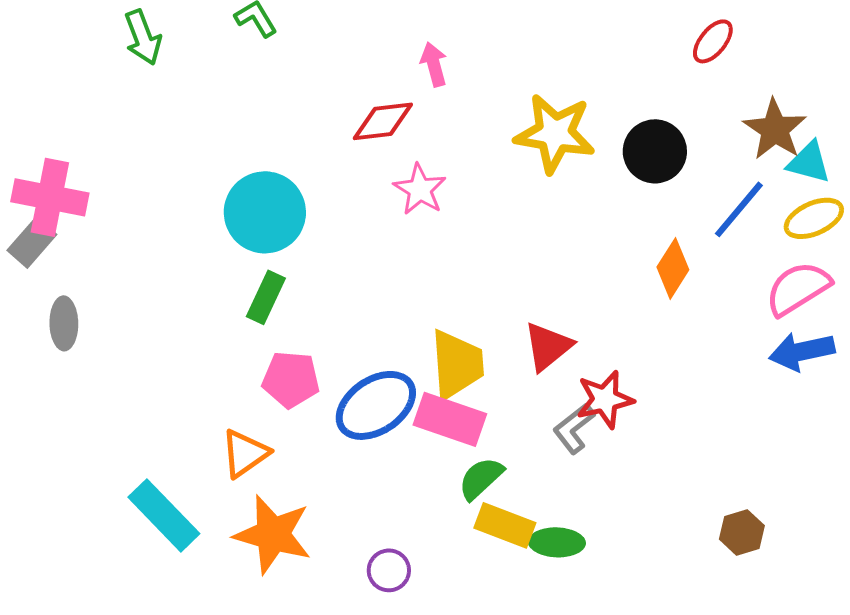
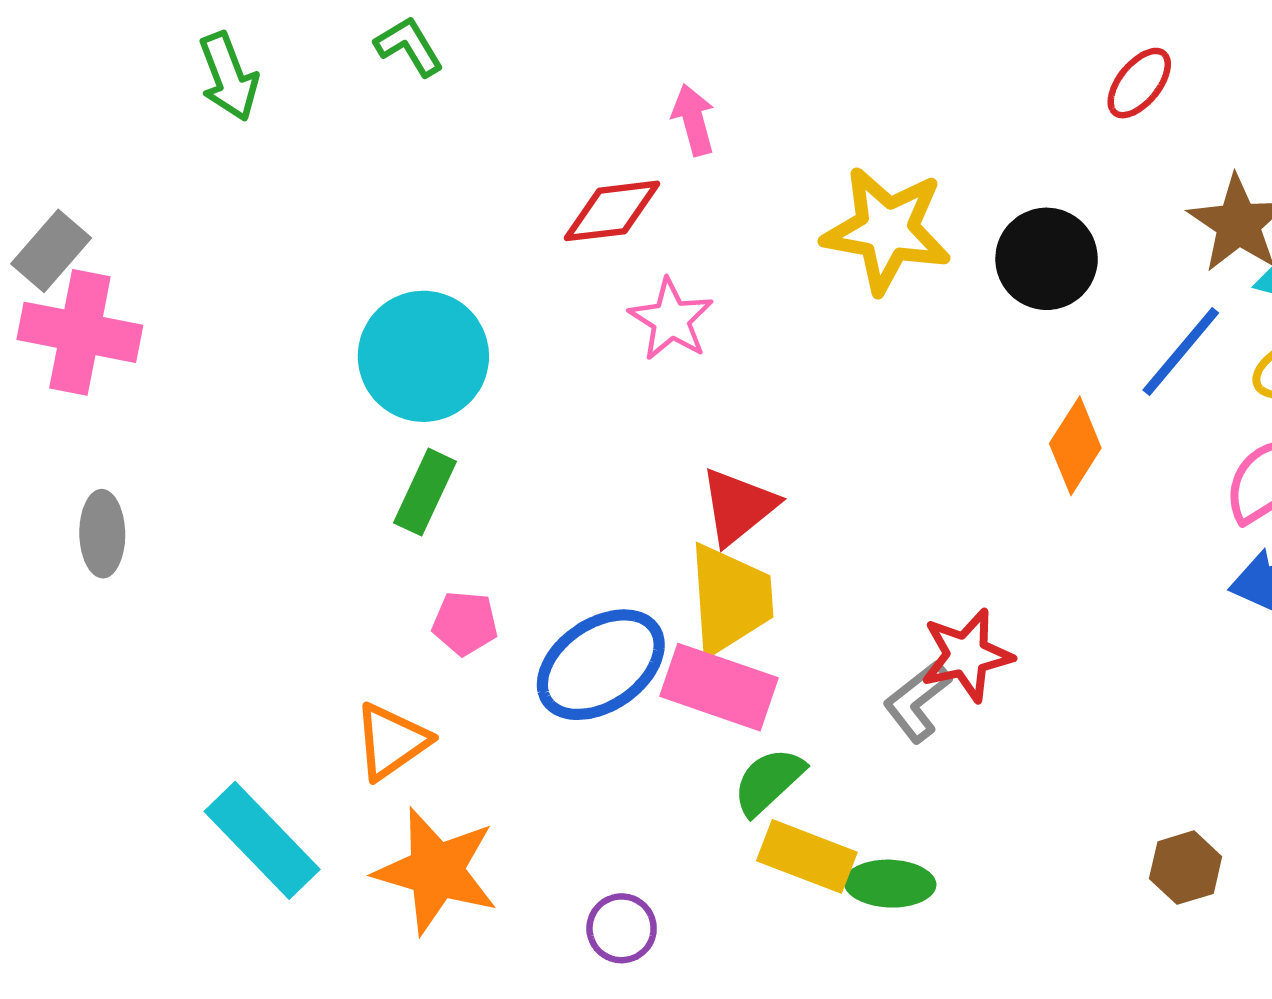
gray rectangle: (32, 242) -> (51, 251), moved
red triangle: (548, 346) -> (738, 506), moved
pink pentagon: (291, 379) -> (465, 623), size x0.7

